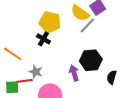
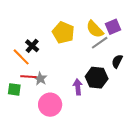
black cross: (43, 39) -> (32, 46), moved
black semicircle: (112, 77) -> (117, 61), moved
red line: (25, 81) -> (28, 77), moved

